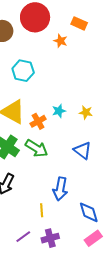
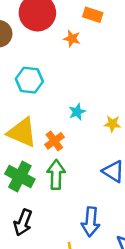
cyan star: (59, 111) -> (77, 112), moved
green arrow: (37, 148) -> (56, 175), turned -115

